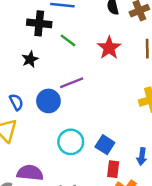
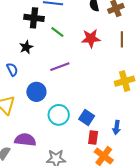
red star: (109, 48) -> (91, 38), turned 30
blue circle: (48, 101) -> (36, 92), moved
blue semicircle: (16, 102) -> (12, 69), moved

